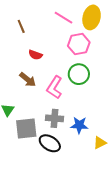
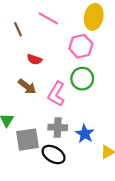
pink line: (64, 18) -> (48, 18), moved
blue star: (79, 125) -> (85, 134), turned 30

